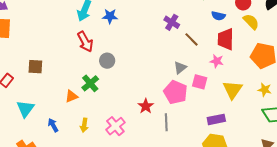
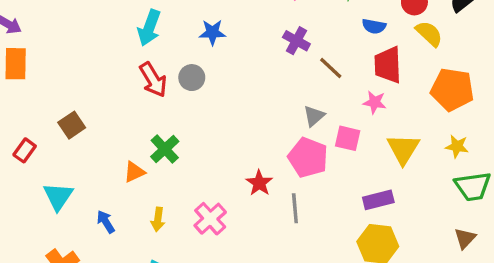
blue star: (110, 16) -> (212, 32), moved
gray circle: (107, 61) -> (192, 78), moved
brown square: (35, 67) -> (72, 125), turned -35

